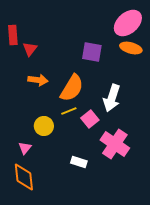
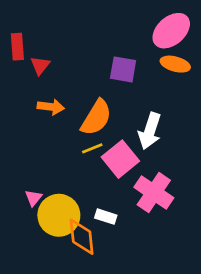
pink square: (90, 119) -> (120, 159), size x1.5
yellow circle: (44, 126) -> (59, 215), moved, size x1.6
orange diamond: (24, 177) -> (82, 237), moved

